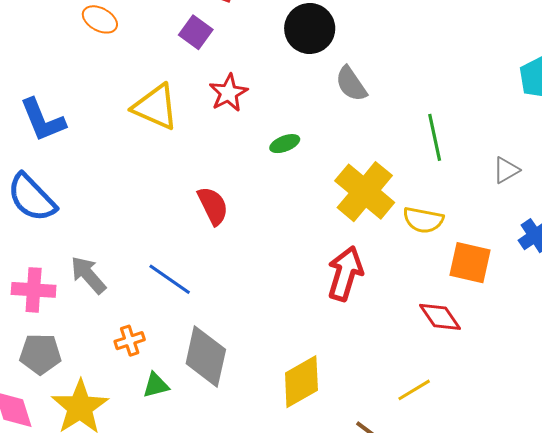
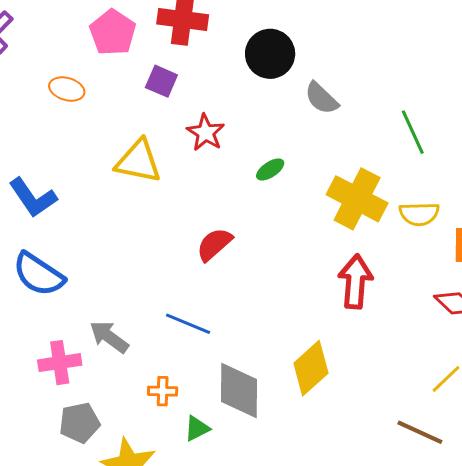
red semicircle: (213, 206) -> (214, 244), turned -93
orange cross: (130, 341) -> (163, 391), turned 32
yellow diamond: (301, 382) -> (311, 368), moved

